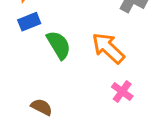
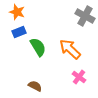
brown semicircle: (42, 107) -> (35, 86), moved

